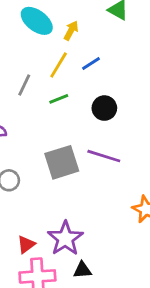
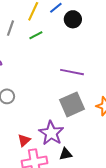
black circle: (104, 108) -> (73, 19), moved
gray square: (62, 162) -> (72, 104), moved

